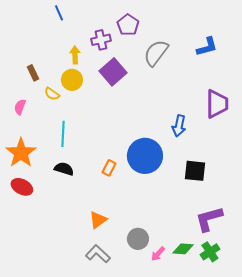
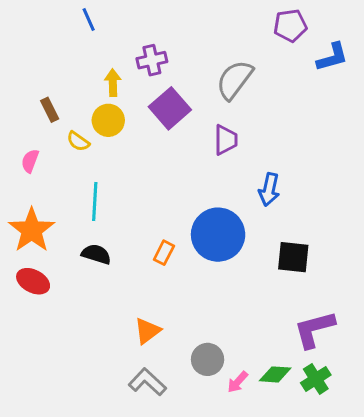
purple pentagon: (128, 25) -> (290, 26), moved, turned 30
blue L-shape: (207, 47) -> (332, 57), moved
purple trapezoid: (217, 104) -> (226, 140), moved, size x0.7

